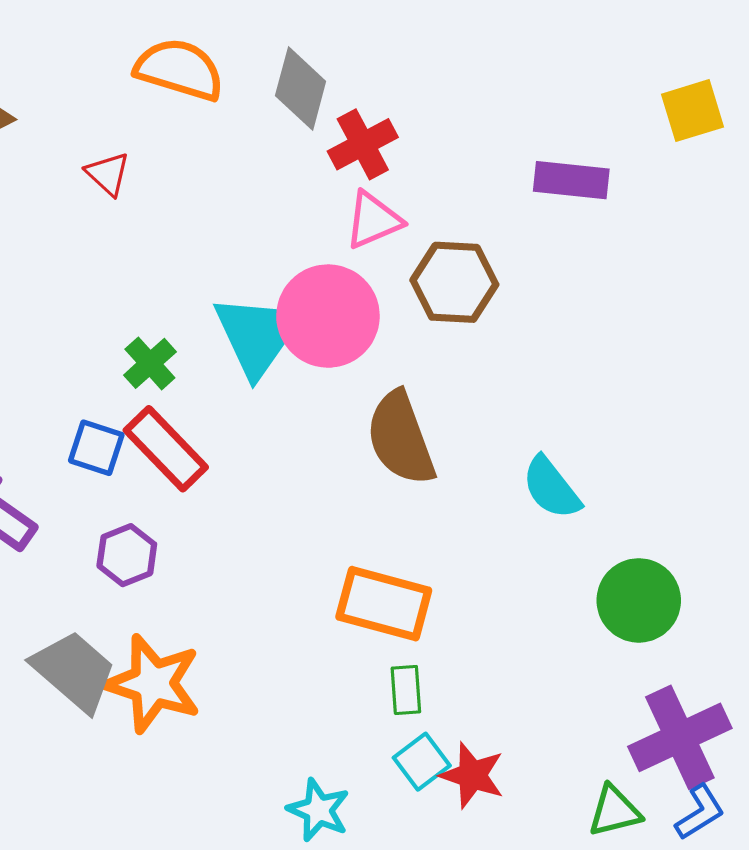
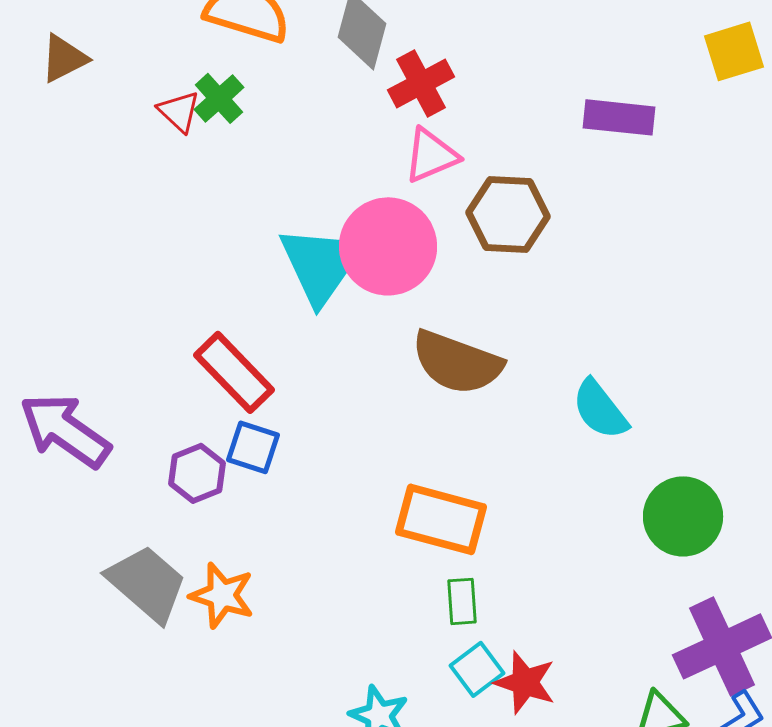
green cross: (150, 363) -> (219, 98), moved
brown semicircle: (401, 438) -> (457, 362), turned -50
blue square: (96, 448) -> (253, 447), moved
orange star: (153, 684) -> (222, 595), size x0.7

